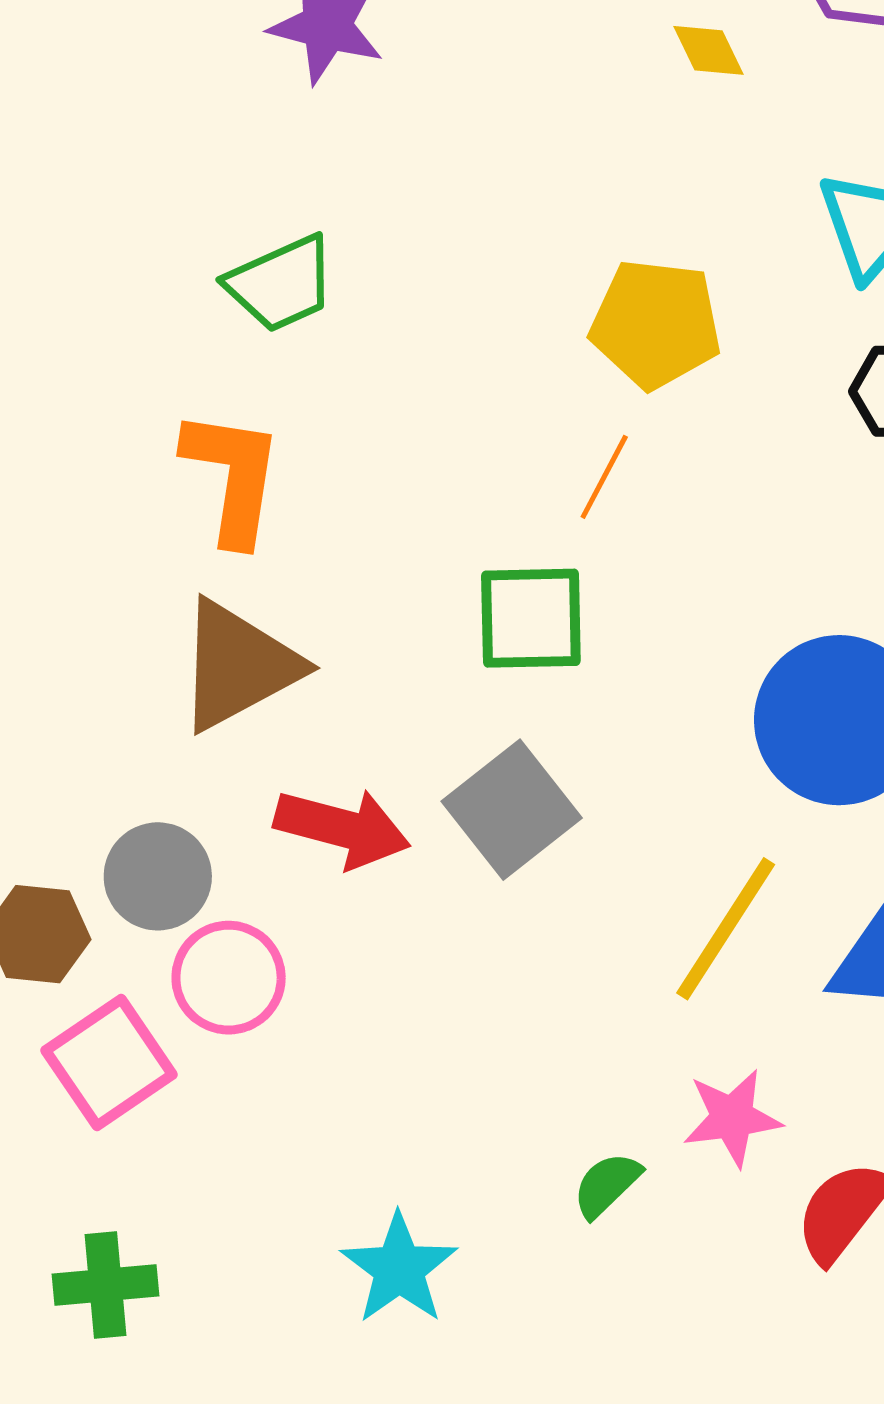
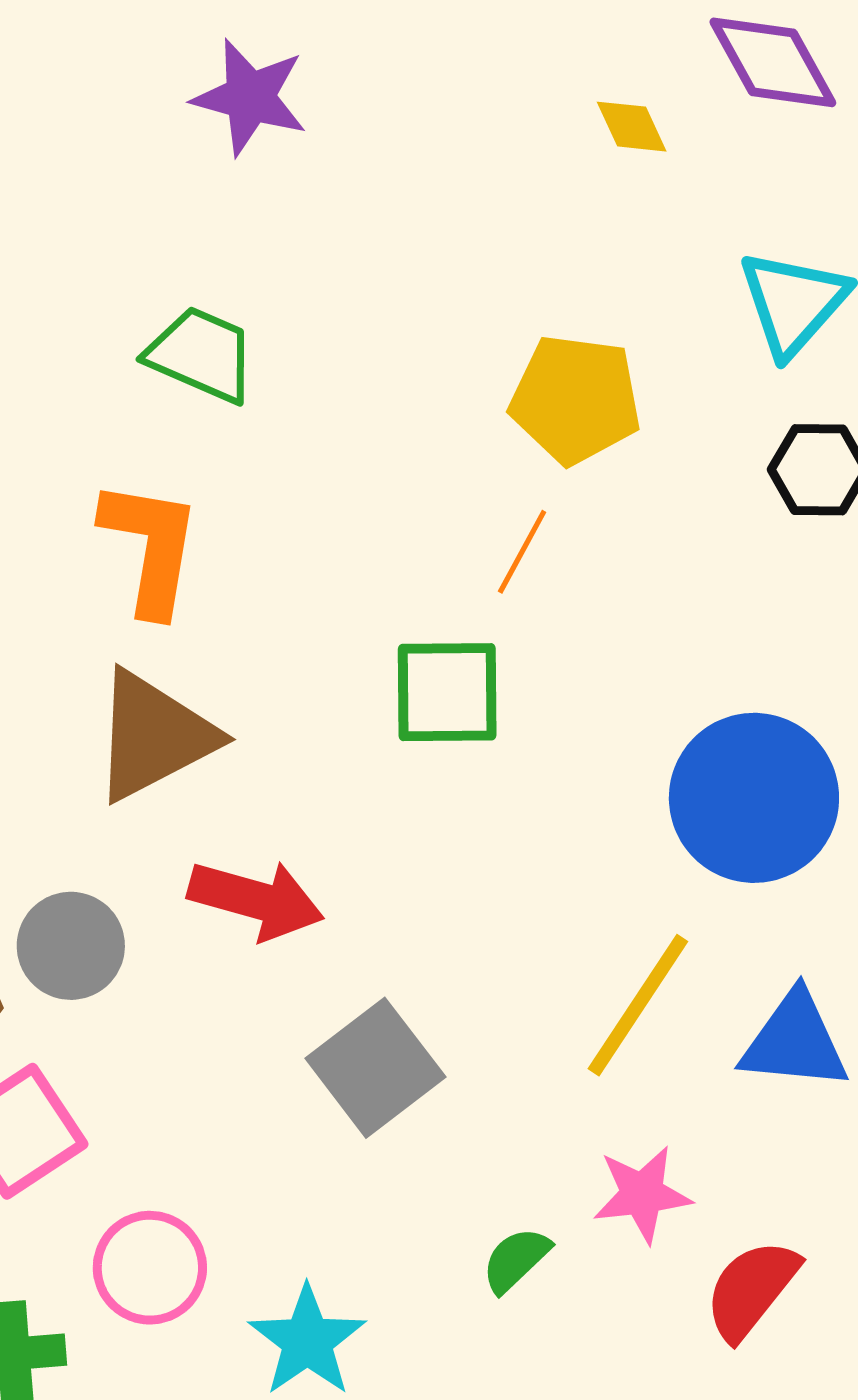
green trapezoid: (281, 284) -> (201, 355), turned -133
gray square: (512, 810) -> (375, 1068), moved
pink circle: (229, 978) -> (150, 1268), moved

